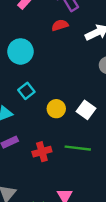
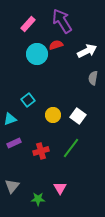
cyan circle: (20, 51) -> (37, 54), moved
green line: (78, 148) -> (71, 148), turned -60

